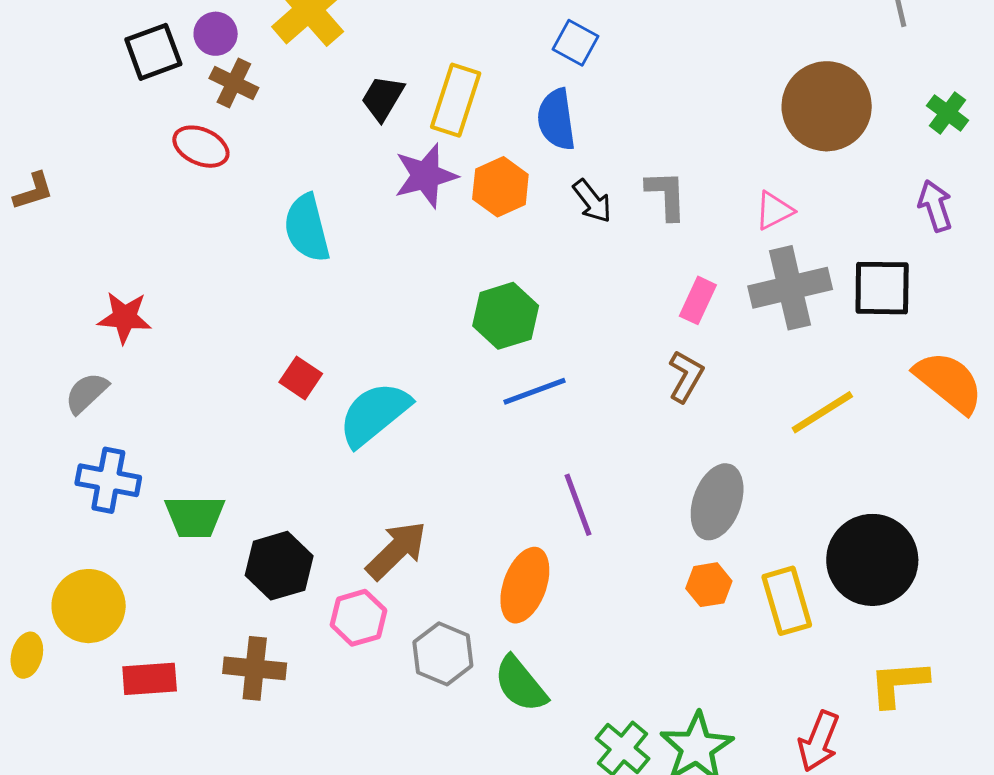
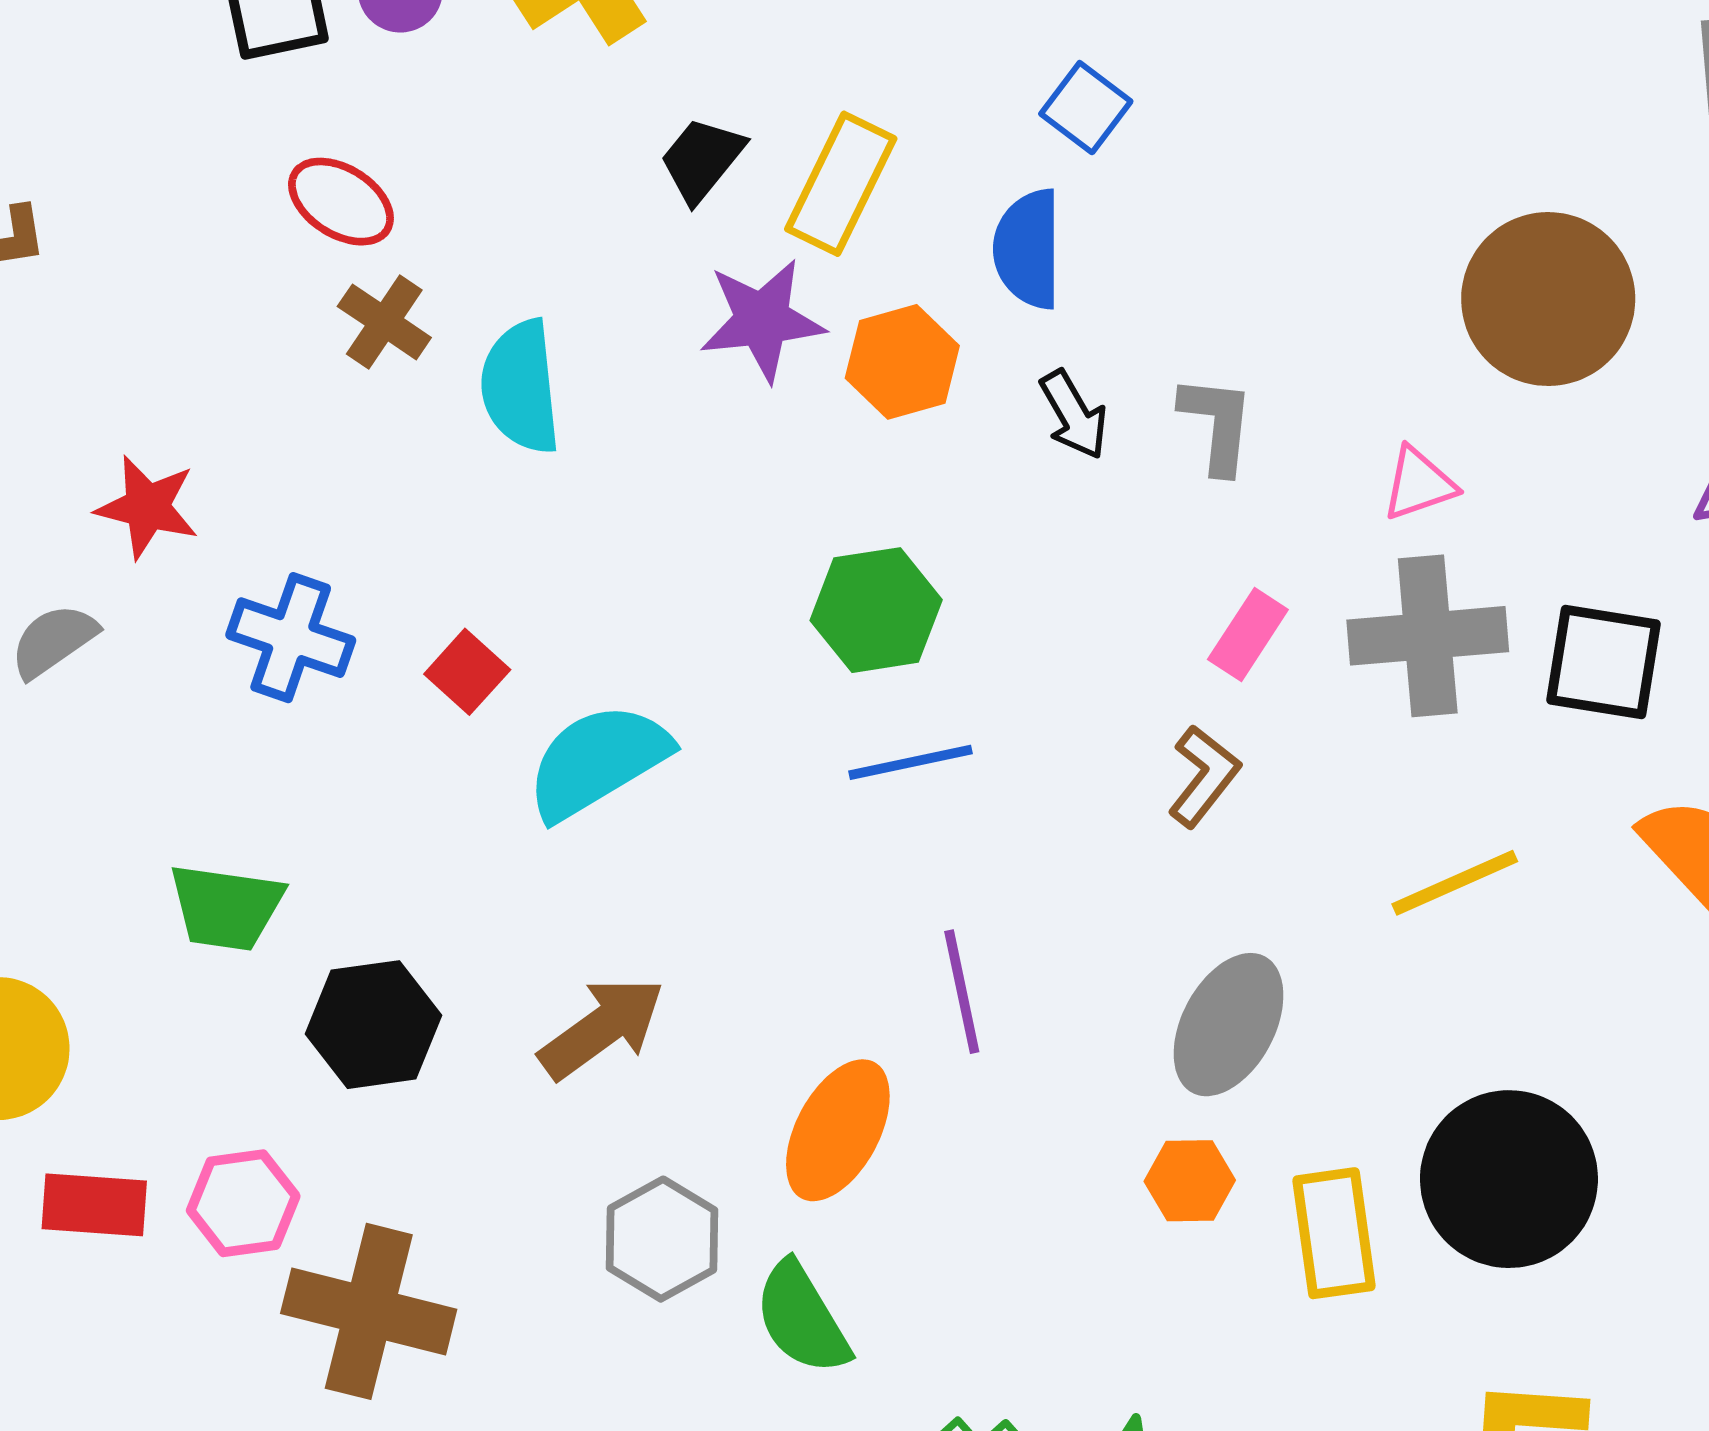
brown cross: (234, 83) -> (384, 322), moved
blue cross: (108, 480) -> (291, 638), moved
pink hexagon: (358, 618) -> (243, 1203), moved
brown cross: (255, 668) -> (369, 1311), moved, size x1.4

